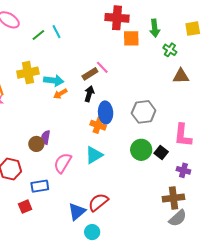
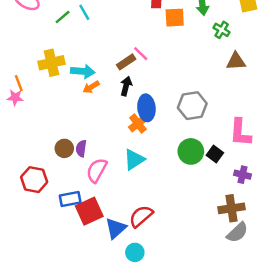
orange cross: (98, 125) -> (138, 123), turned 35
purple semicircle: (46, 137) -> (81, 148), moved
red square: (25, 207) -> (89, 211), moved, size x1.6

